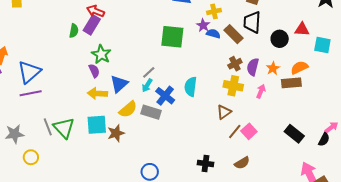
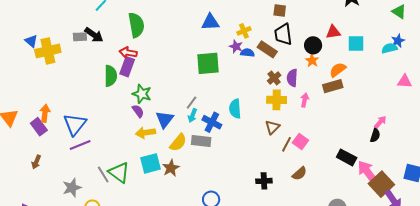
green semicircle: (74, 31) -> (111, 76), size x1.5
orange star: (273, 68) -> (312, 60), moved
black rectangle: (294, 134) -> (347, 157), moved

